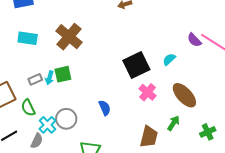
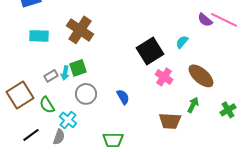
gray circle: (66, 119) -> (86, 94), moved
brown trapezoid: (149, 137) -> (170, 121), turned 85

